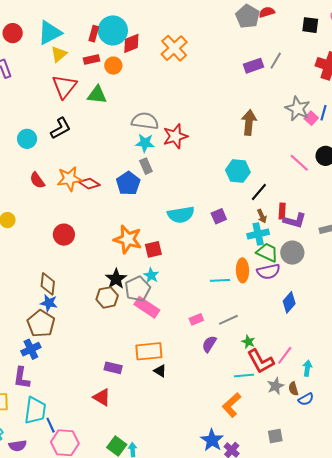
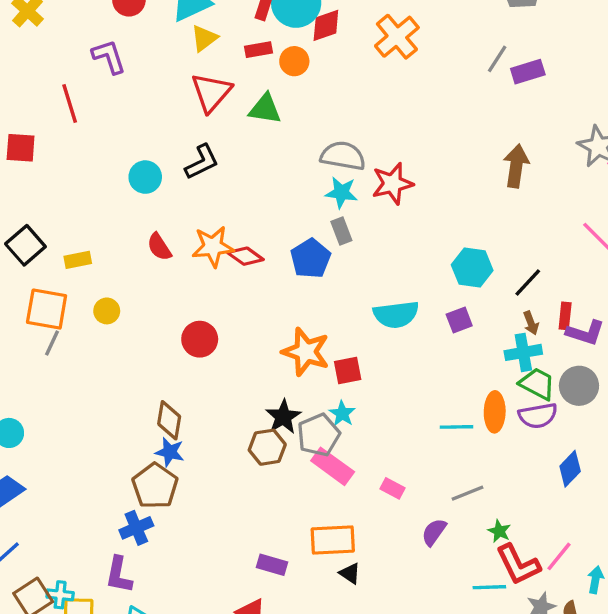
gray line: (276, 61) -> (497, 59), moved
cyan hexagon: (238, 171) -> (472, 268), moved
pink rectangle: (196, 319) -> (393, 488), moved, turned 48

